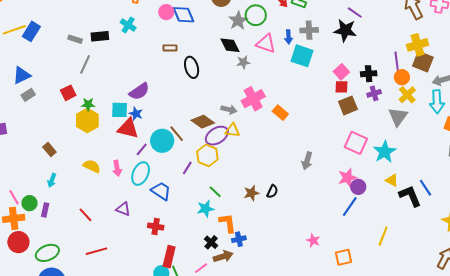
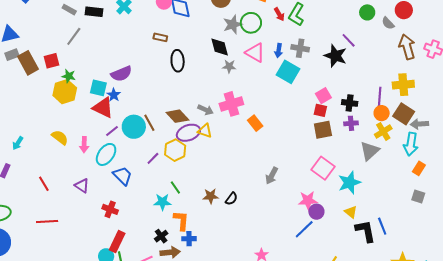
brown square: (423, 62) -> (404, 114), moved
brown rectangle: (49, 149) -> (28, 63), moved, size x1.6

